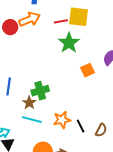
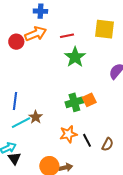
yellow square: (79, 17) -> (105, 29), moved
orange square: (88, 70) -> (89, 100), moved
green cross: (40, 91) -> (74, 102), moved
cyan line: (32, 120) -> (21, 123), moved, turned -42

